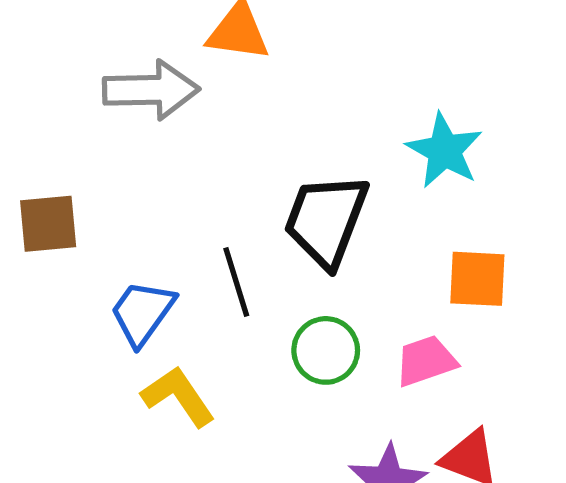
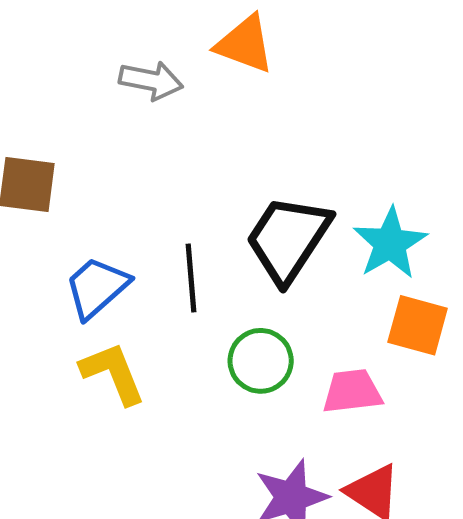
gray arrow: (151, 90) -> (151, 81), size x0.7
cyan star: (444, 151) -> (390, 243), moved

